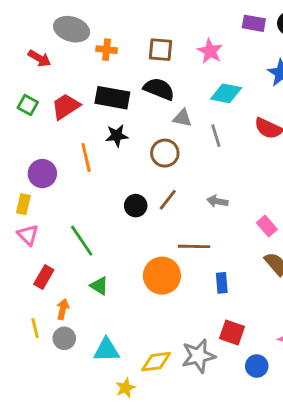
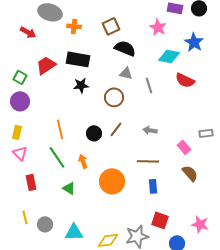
brown square: (160, 50) -> (111, 26), turned -30
pink star: (210, 51) -> (158, 27), moved
black semicircle: (159, 89) -> (125, 48), moved
cyan diamond: (226, 93) -> (169, 56), moved
green square: (28, 105) -> (20, 77), moved
orange line: (86, 157) -> (60, 129), moved
purple circle: (42, 174) -> (20, 101), moved
brown line: (194, 246) -> (148, 161), moved
red rectangle: (44, 277) -> (31, 182), turned -42
orange arrow: (63, 309) -> (83, 161), moved, turned -32

